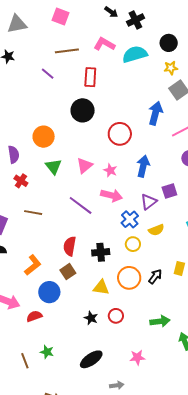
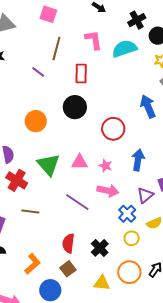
black cross: (135, 20) -> (137, 20), moved
pink L-shape: (104, 44) -> (93, 40), turned 55
brown line: (67, 51) -> (56, 48), turned -65
blue arrow: (155, 113) -> (148, 106), turned -35
orange circle: (44, 137) -> (36, 121), moved
pink triangle: (85, 166) -> (80, 162), turned 42
green triangle: (53, 167) -> (48, 165), size x1.4
red cross: (21, 181) -> (17, 180), size x1.5
black cross: (101, 252) -> (100, 248), turned -36

